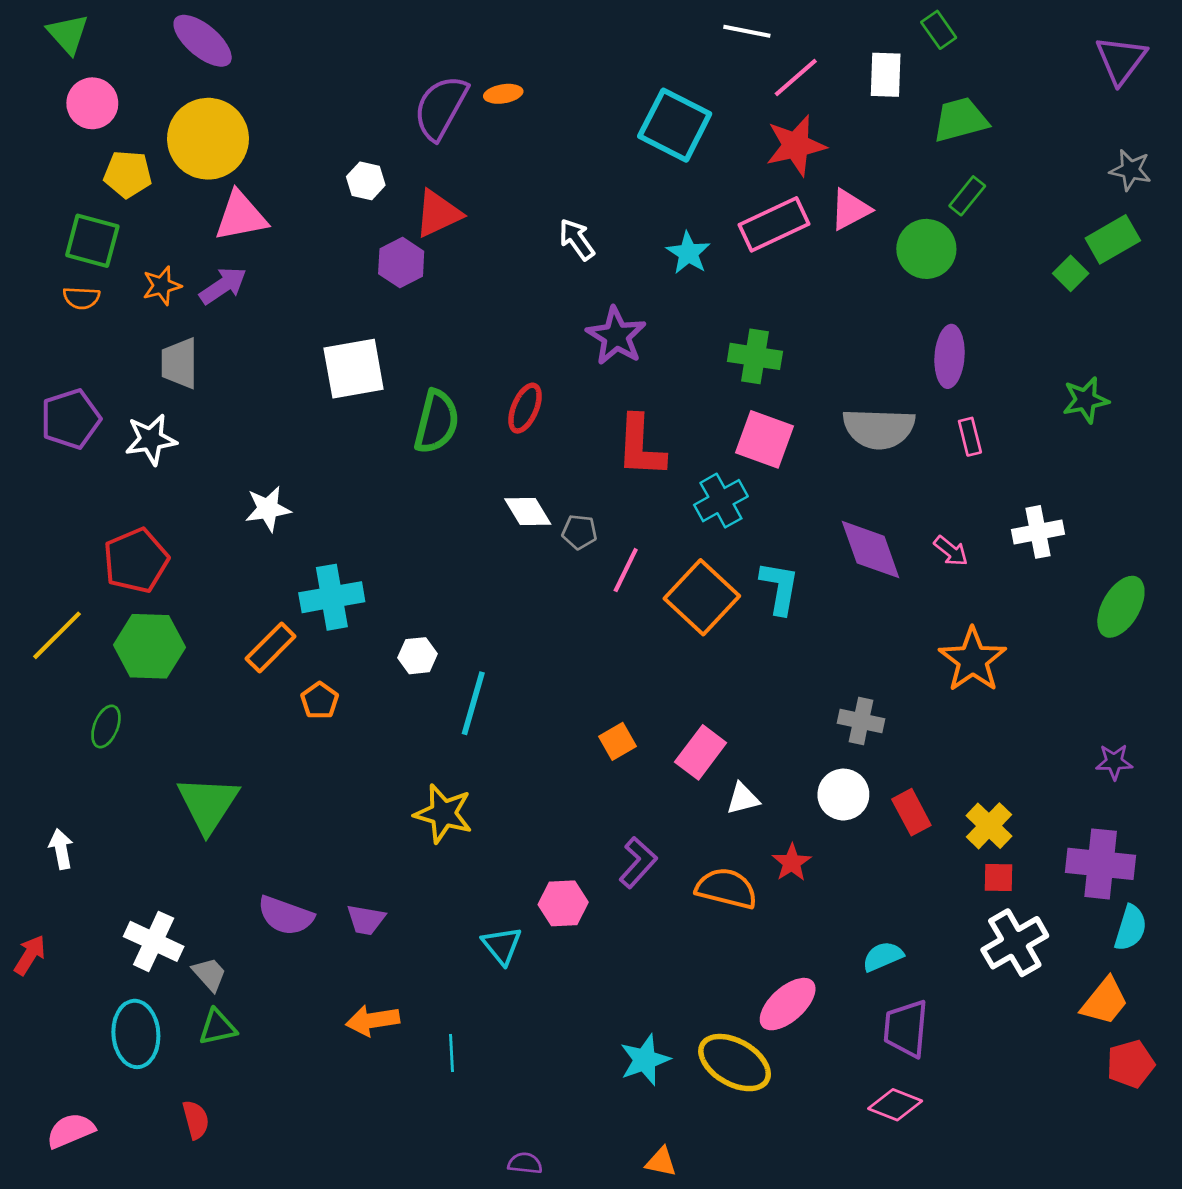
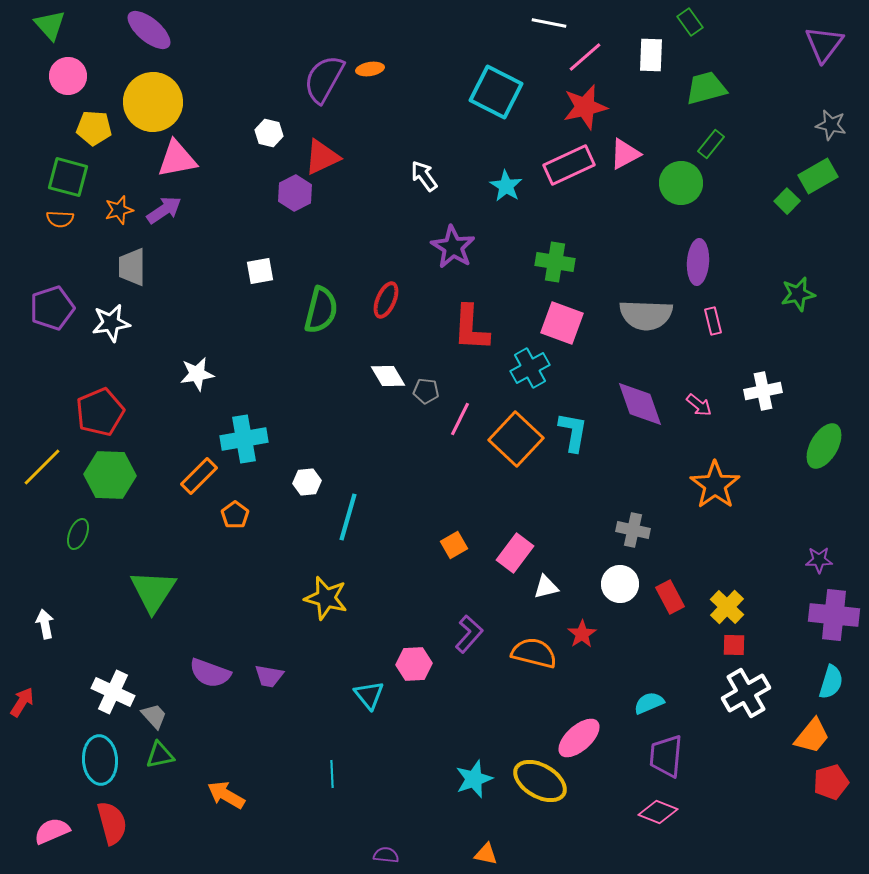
white square: (354, 369) -> (260, 271), size x0.6
purple cross: (1101, 864) -> (834, 615), moved
orange arrow: (373, 1020) -> (226, 795), moved, turned 39
red semicircle: (196, 1120) -> (112, 823), moved, size x1.5

